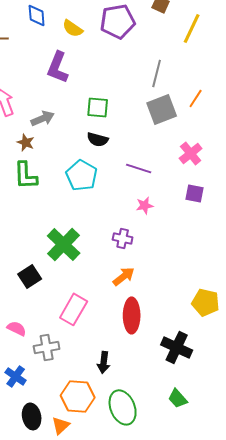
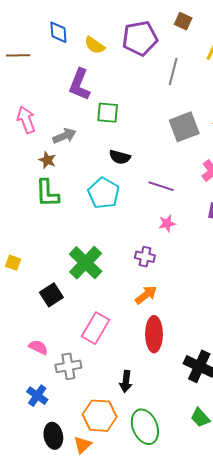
gray line: (157, 73) -> (173, 71), moved
green square: (98, 107) -> (108, 113), moved

